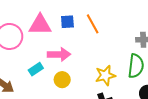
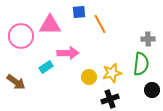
blue square: (67, 22) -> (79, 12), moved
yellow circle: (62, 80) -> (89, 77), moved

